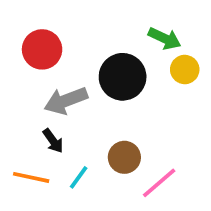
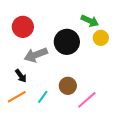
black arrow: (53, 141) -> (21, 76), moved
orange line: (31, 177) -> (17, 97), turned -42

